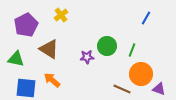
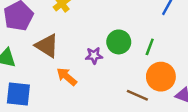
orange arrow: (52, 80) -> (67, 77), moved

